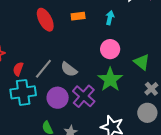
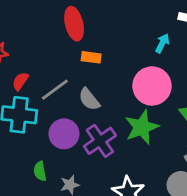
orange rectangle: (78, 16) -> (91, 57), moved
pink circle: (110, 49) -> (152, 86), size x1.4

